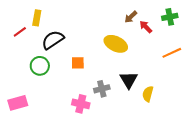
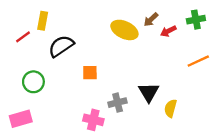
red arrow: (146, 27) -> (168, 31), turned -72
yellow ellipse: (116, 44) -> (124, 30), moved
green circle: (40, 66) -> (33, 82), moved

